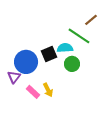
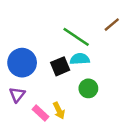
green line: (79, 36) -> (76, 37), moved
blue circle: (26, 62) -> (22, 63), moved
green circle: (72, 64) -> (88, 88), moved

